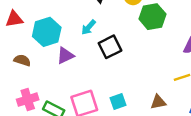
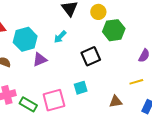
black square: (110, 47) -> (91, 56), moved
cyan square: (118, 101) -> (81, 88), moved

